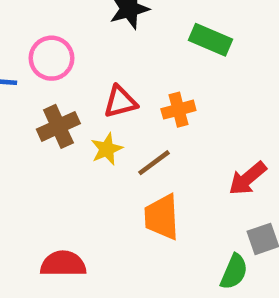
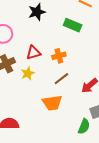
brown line: (154, 163) -> (61, 79), moved
orange trapezoid: (162, 217) -> (52, 103), turned -95

